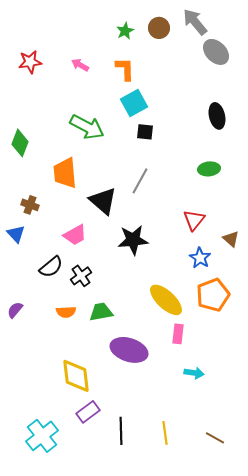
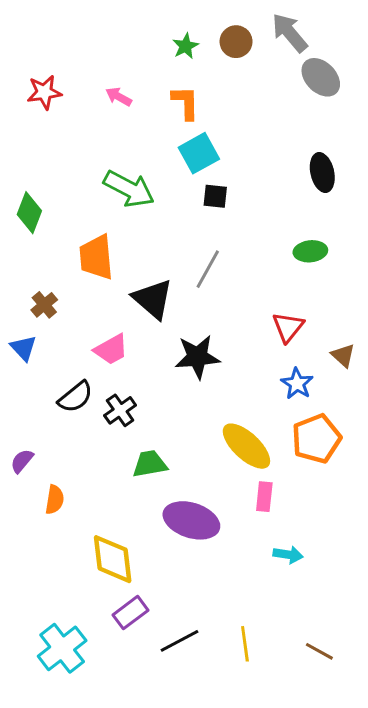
brown cross: (30, 205) -> (44, 305), turned 30
orange semicircle: (66, 312) -> (55, 500), moved, turned -78
black line: (121, 431) -> (180, 641), turned 64

